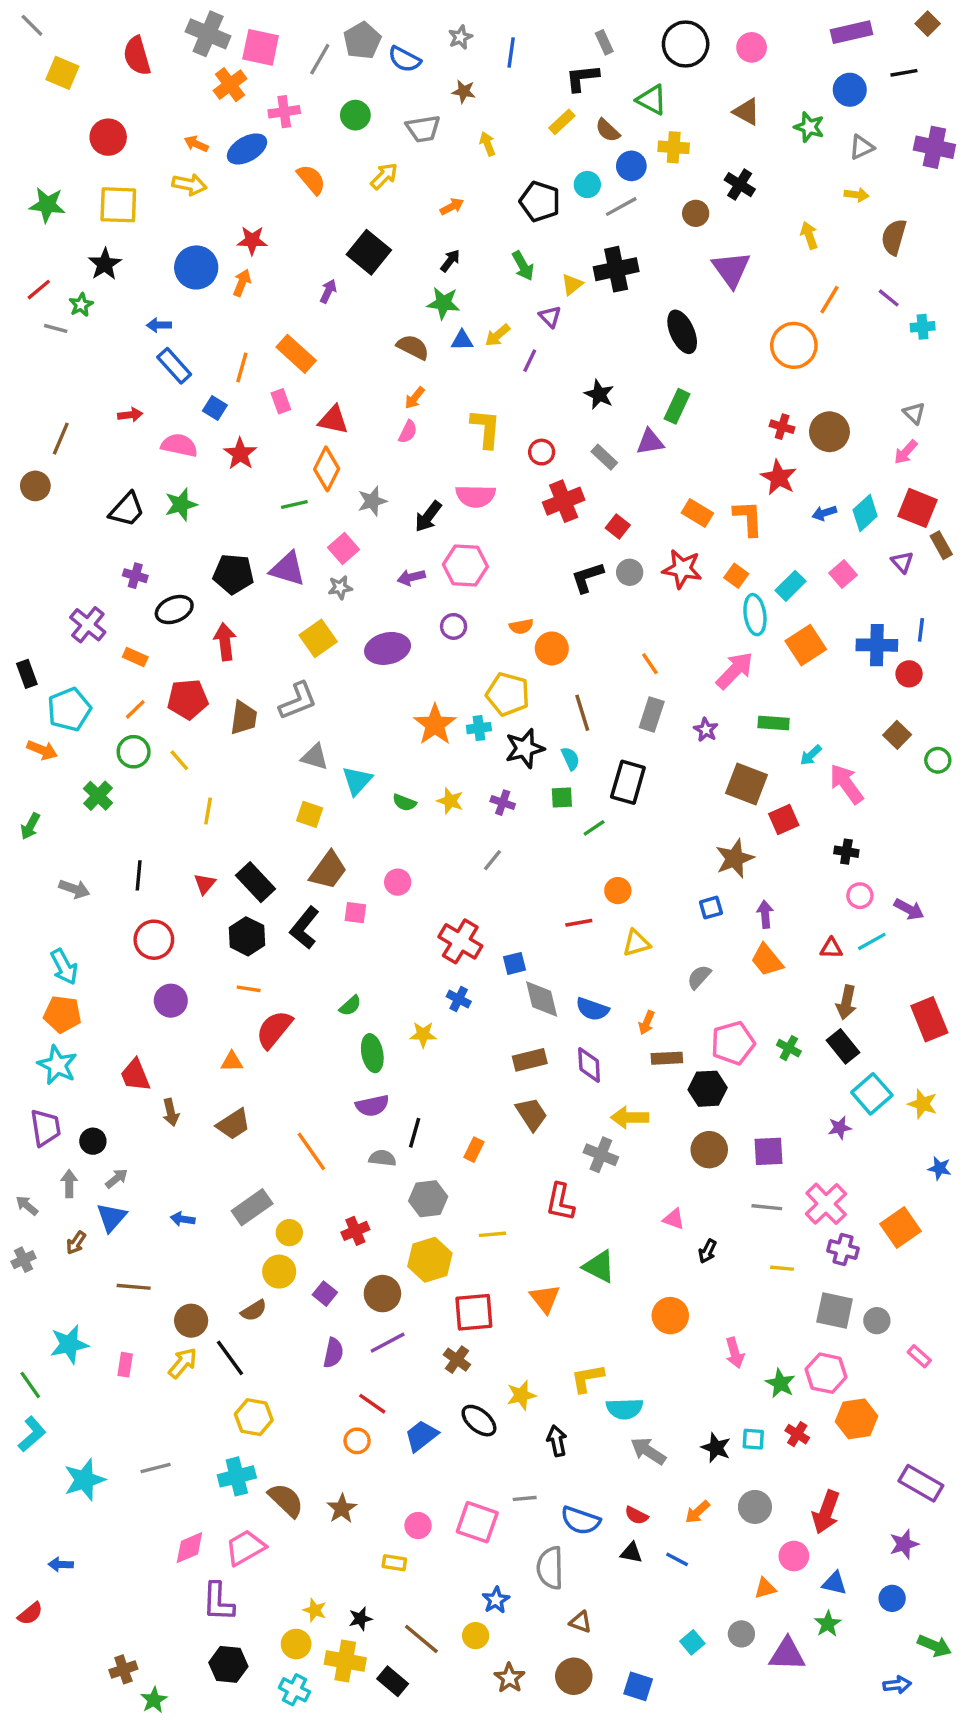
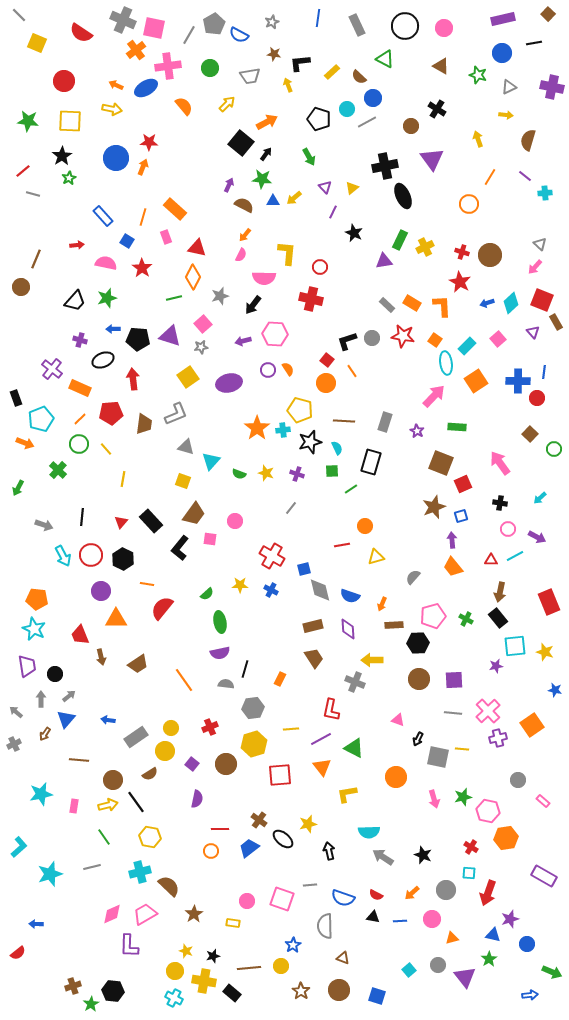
gray rectangle: (604, 42) -> (357, 25), size x1.5
blue line: (511, 52) -> (318, 18), moved
red semicircle: (137, 56) -> (81, 33), turned -40
black L-shape: (582, 78) -> (300, 63), moved
pink cross: (284, 112) -> (168, 66), size x1.4
yellow cross: (674, 147) -> (425, 247), moved, turned -30
orange arrow: (452, 207) -> (267, 122), size x1.5
black square: (369, 252) -> (241, 143), moved
black cross: (616, 269) -> (385, 166), moved
yellow triangle: (572, 284) -> (352, 188), moved
purple arrow: (328, 291) -> (229, 185), moved
green star: (81, 305) -> (69, 178), moved
blue arrow: (159, 325) -> (113, 329), moved
orange circle: (794, 345) -> (469, 204), size x0.7
purple line: (530, 361) -> (333, 212), moved
gray rectangle: (604, 457) -> (387, 305), moved
pink semicircle: (476, 496) -> (264, 278), moved
red cross: (564, 501) -> (311, 299), moved, turned 35
red square: (618, 527) -> (327, 360), moved
orange semicircle: (521, 626) -> (288, 369), moved, turned -112
orange rectangle: (135, 657) -> (80, 388), size x1.5
orange line: (650, 664) -> (352, 371), moved
brown line: (582, 713) -> (344, 421), turned -70
cyan arrow: (811, 755) -> (540, 498), moved
blue square: (711, 908) -> (461, 516), moved
black hexagon: (247, 936) -> (123, 559), moved
cyan arrow: (64, 967) -> (63, 556), moved
yellow star: (423, 1035) -> (240, 585), moved
orange triangle: (232, 1062) -> (116, 619), moved, size x1.6
cyan square: (872, 1094) -> (515, 646), turned 35
gray rectangle: (252, 1207) -> (136, 737), moved
purple cross: (843, 1250) -> (498, 738), turned -30
gray square: (835, 1311) -> (438, 757), moved
purple line: (388, 1343) -> (321, 739), moved
brown cross: (457, 1360) -> (259, 820), moved
yellow arrow: (183, 1363) -> (108, 805), turned 36
yellow L-shape: (587, 1378) -> (347, 794), moved
green star: (780, 1383) -> (463, 797), moved, turned 30
green line: (30, 1385) -> (104, 837), moved
red line: (372, 1404) -> (220, 829), turned -36
cyan square: (753, 1439) -> (469, 873), moved
brown star: (342, 1509) -> (194, 914), moved
purple star: (904, 1544) -> (510, 919), moved
pink circle: (794, 1556) -> (432, 919), moved
blue line: (677, 1559) -> (400, 921), turned -32
brown line: (421, 1639) -> (249, 968), turned -45
purple triangle: (787, 1654) -> (465, 977), turned 50
black hexagon: (228, 1664) -> (113, 991), moved

